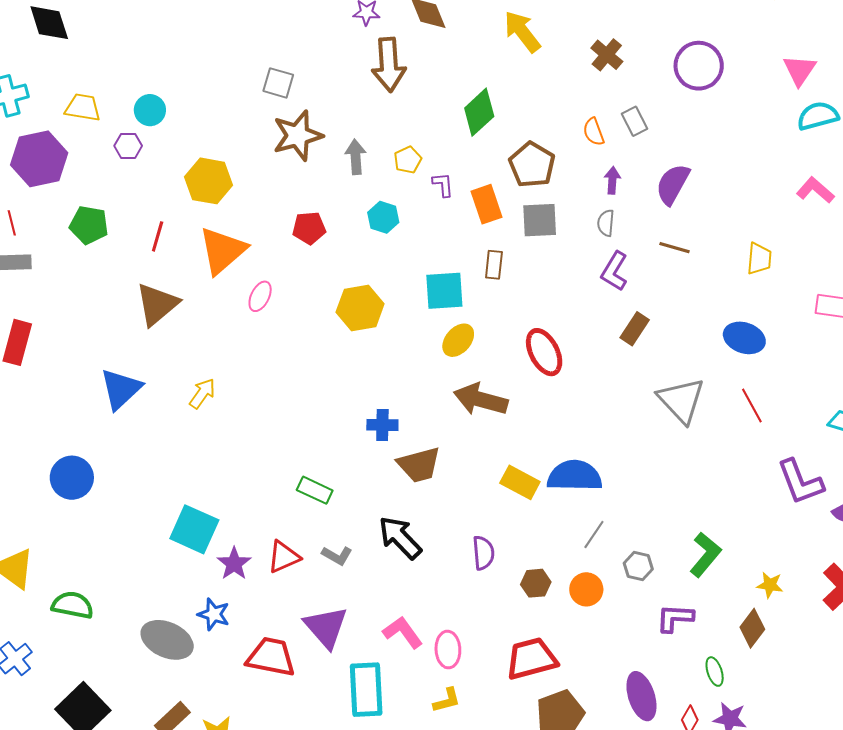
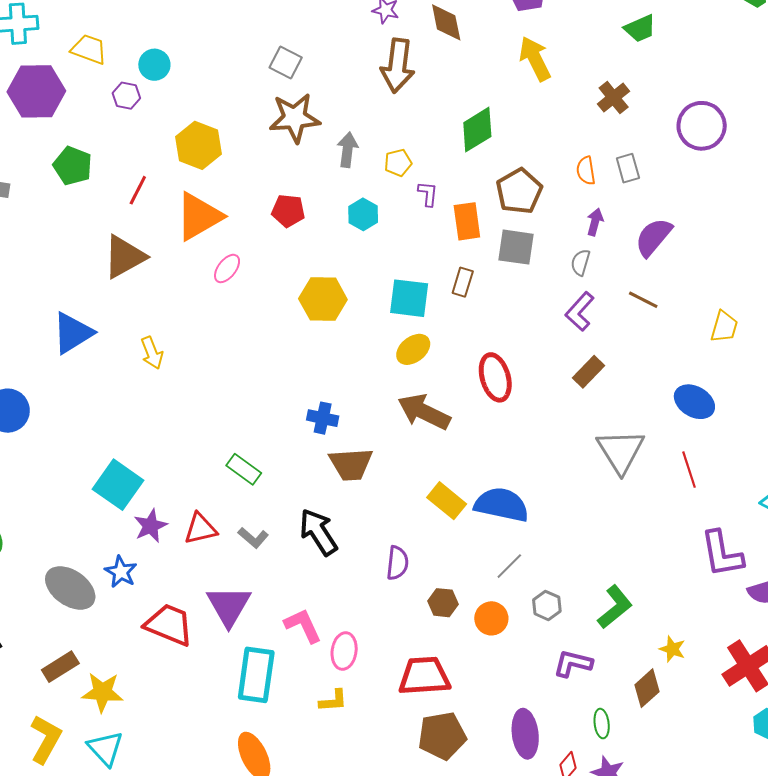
yellow arrow: (202, 393) -> (152, 353), turned 112

